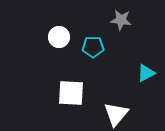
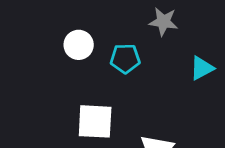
cyan triangle: (146, 73) -> (202, 68), moved

